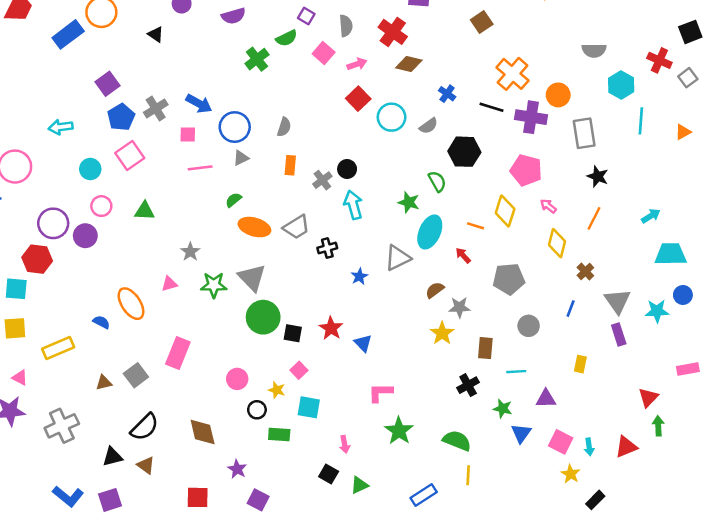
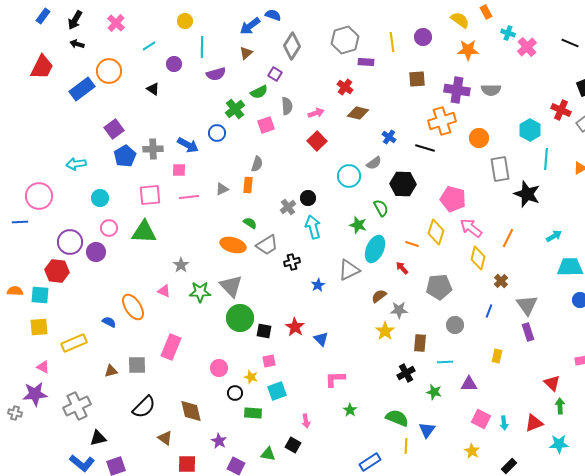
brown square: (482, 22) -> (417, 79), turned 30
gray semicircle: (346, 26) -> (287, 106), moved
red cross: (393, 32) -> (345, 87), size x0.7
gray semicircle: (594, 50) -> (491, 90), moved
pink square: (324, 53) -> (266, 125), moved, turned 30
orange cross: (513, 74) -> (442, 121), turned 32
gray cross: (156, 109) -> (153, 149), turned 30
cyan circle: (392, 117) -> (349, 176), moved
purple cross: (531, 117) -> (457, 90), moved
blue circle: (235, 127) -> (217, 133), moved, size x0.7
pink square: (130, 155) -> (150, 195), moved, turned 30
orange rectangle: (290, 165) -> (248, 185), moved
black star: (598, 176) -> (527, 194), moved, size x1.5
green semicircle: (233, 200) -> (250, 223), moved, turned 72
pink arrow: (548, 206) -> (471, 228), size x1.6
green triangle: (145, 211) -> (144, 232), size x1.5
pink triangle: (169, 284) -> (164, 291), turned 40
cyan star: (657, 311) -> (559, 444), moved
pink square: (299, 370) -> (269, 361), turned 32
gray square: (136, 375) -> (137, 365), turned 36
red triangle: (648, 397) -> (552, 383), turned -30
cyan square: (309, 407) -> (277, 391), turned -30
green star: (399, 431) -> (350, 410), size x0.6
blue triangle: (521, 433) -> (427, 430), moved
black triangle: (112, 457) -> (98, 438), moved
brown triangle: (146, 465) -> (165, 438), moved
yellow star: (571, 474) -> (472, 451), moved
green triangle: (359, 485) -> (268, 454), moved, turned 35

